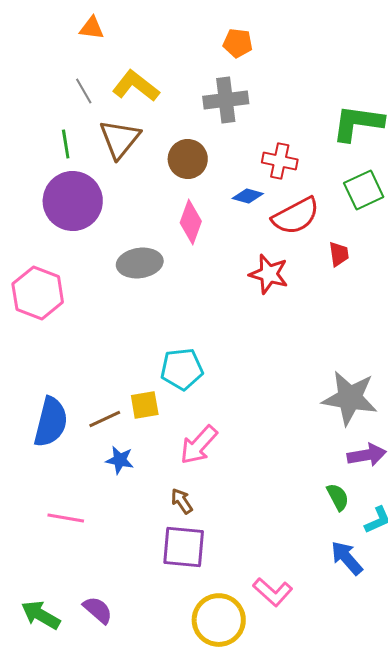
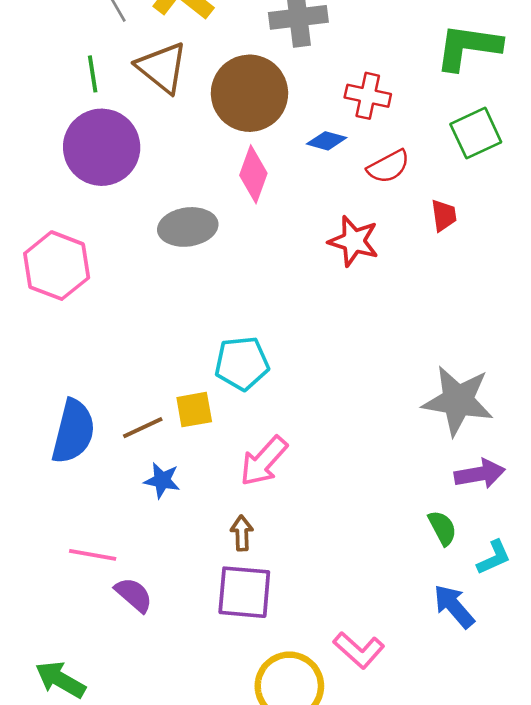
brown triangle: (120, 139) -> (162, 68), turned -30
brown circle: (188, 159) -> (249, 93), size x1.5
red semicircle: (296, 216) -> (388, 167), size x0.7
brown arrow: (182, 501) -> (242, 533), turned 32
purple semicircle: (98, 610) -> (134, 595), moved

